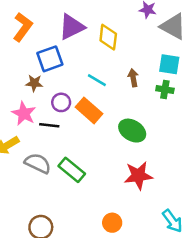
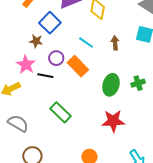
blue square: (50, 59) -> (50, 23), turned -30
green cross: (165, 89) -> (138, 83), moved, turned -32
green ellipse: (132, 131) -> (111, 85), turned 70
gray semicircle: (38, 163) -> (18, 123), moved

